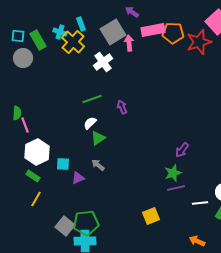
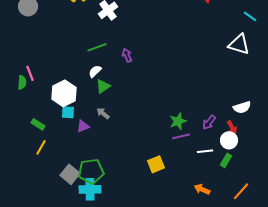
green semicircle: (17, 113) -> (22, 82), moved
purple arrow: (182, 150) -> (209, 122), moved
white hexagon: (37, 152) -> (64, 93), moved

